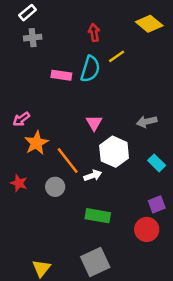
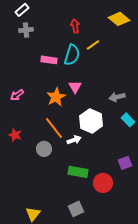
pink triangle: (94, 123) -> (75, 87), moved
orange star: (36, 143) -> (56, 97), moved
cyan rectangle: (157, 163) -> (128, 120), moved
red star: (19, 183) -> (15, 135), moved
red circle: (147, 229) -> (103, 183), moved
gray square: (95, 262) -> (76, 209), size x0.7

